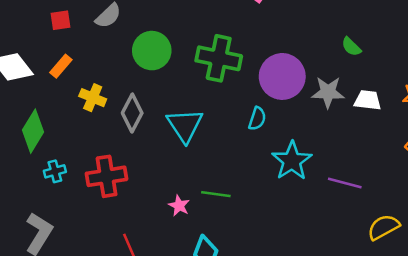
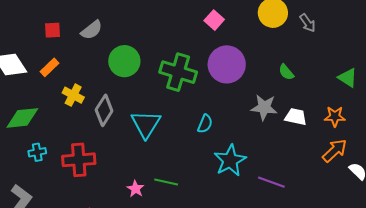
purple circle: (282, 76) -> (227, 64), moved
green diamond: (33, 131) -> (22, 118), turned 48

